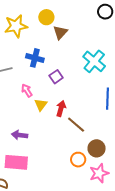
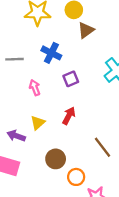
yellow triangle: (41, 105) -> (38, 123), moved
brown line: (76, 125) -> (102, 147), moved
brown circle: (97, 148) -> (56, 159), moved

